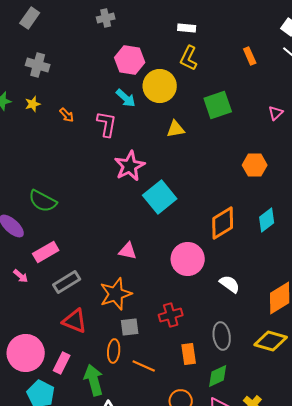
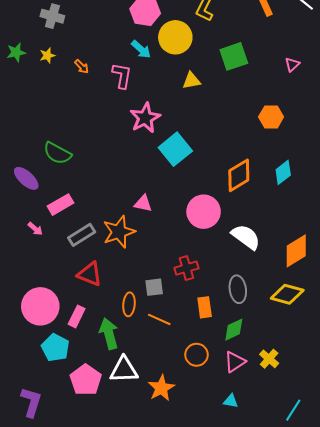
white semicircle: (230, 284) -> (246, 237), size x1.4
orange star: (116, 294) -> (119, 232), moved
gray square: (130, 327) -> (154, 287), moved

